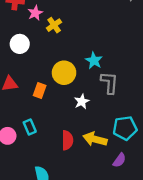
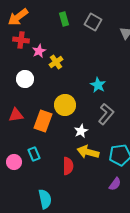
cyan star: (94, 61) -> (98, 85), moved
gray L-shape: (109, 83) -> (106, 114), turned 35
orange rectangle: (40, 90) -> (43, 121), size x1.5
yellow arrow: (95, 139) -> (88, 152), moved

